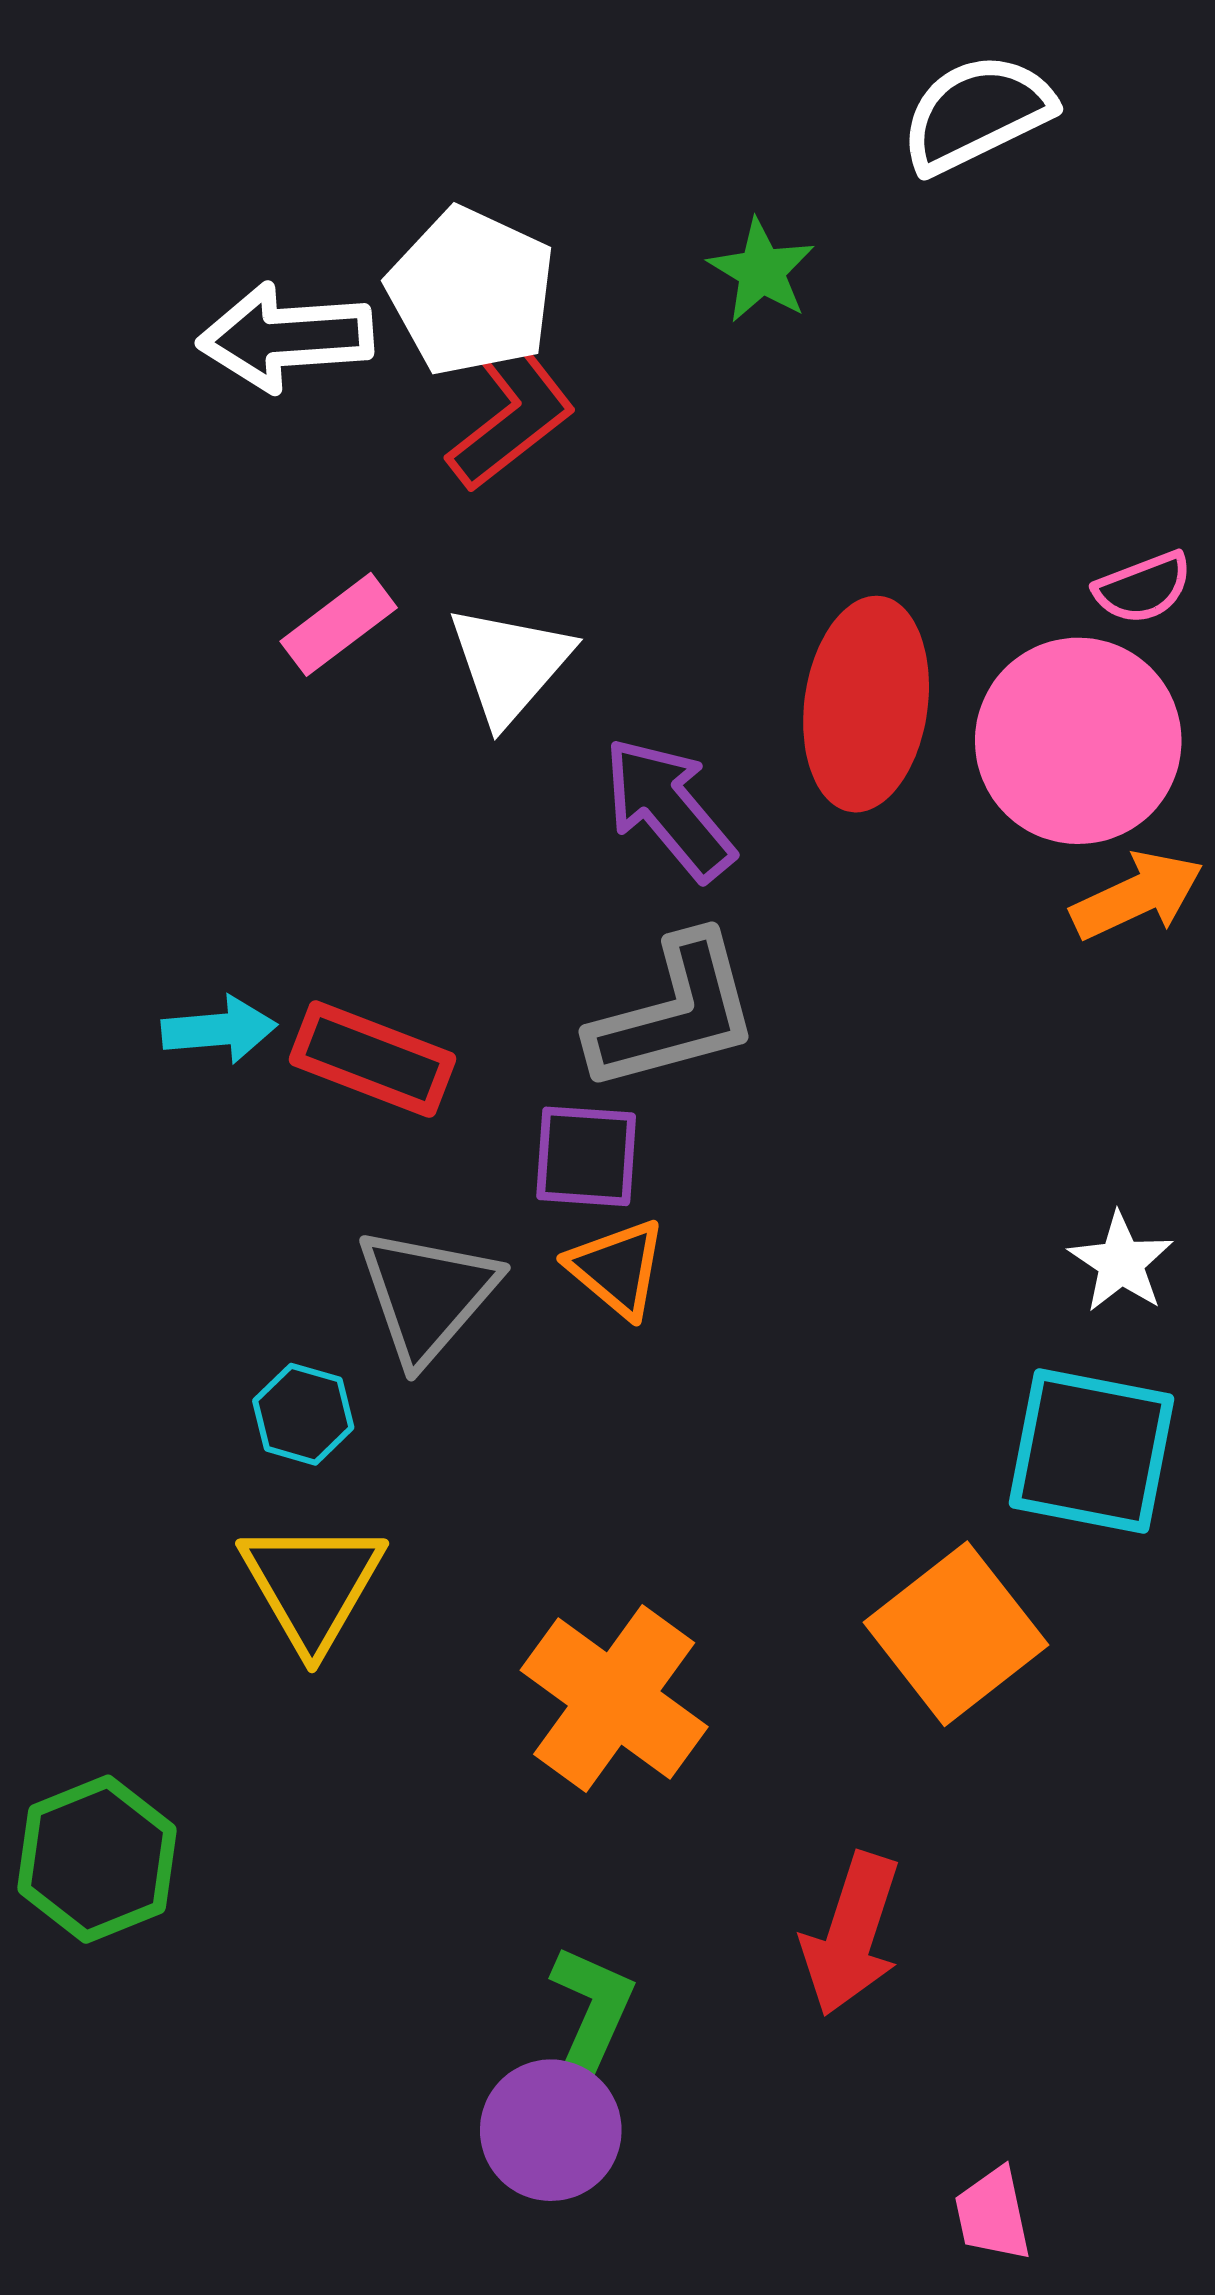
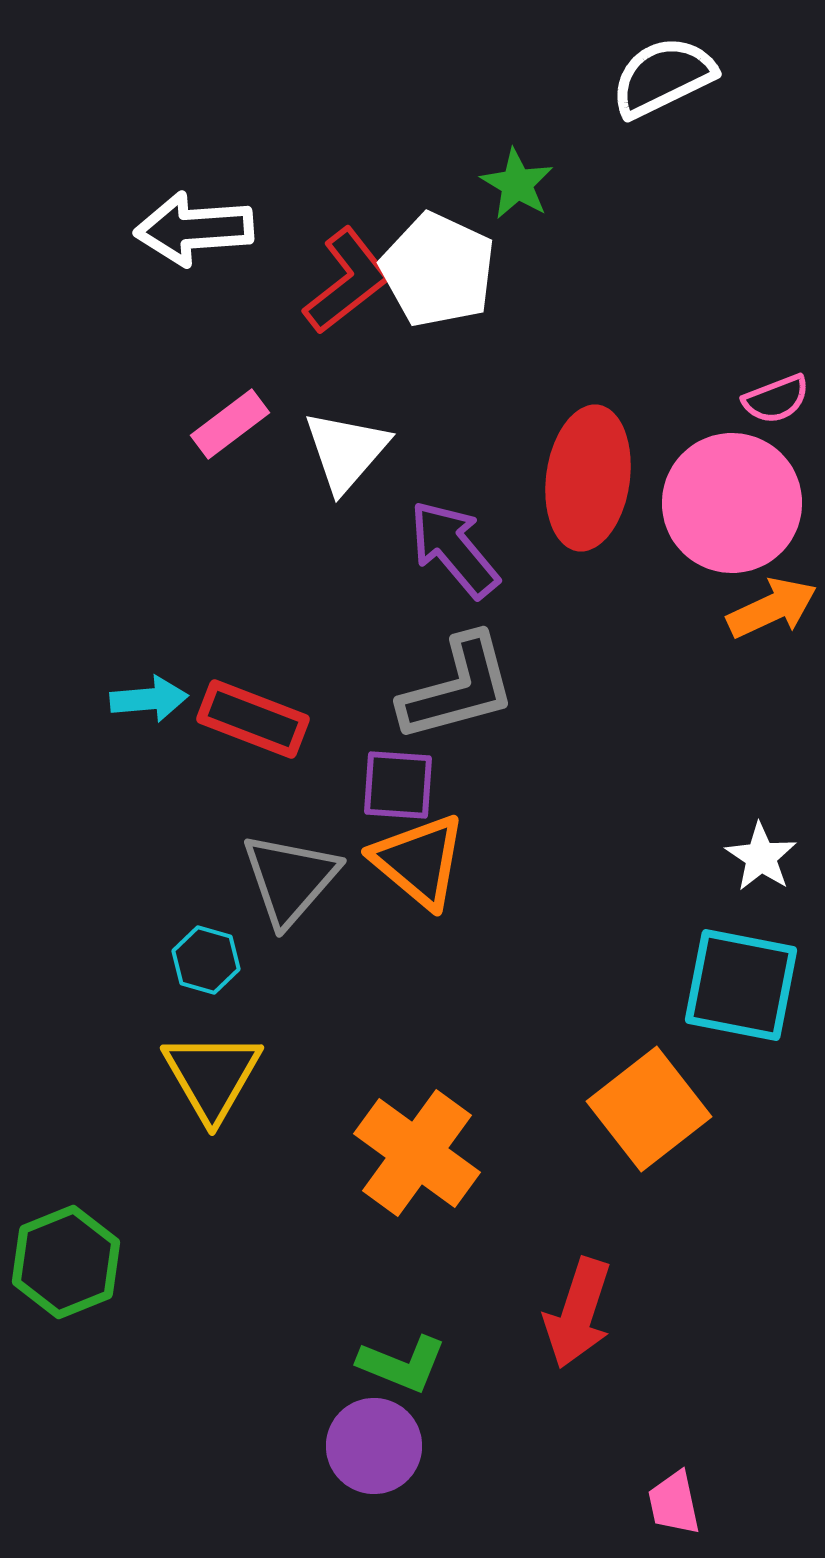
white pentagon: (471, 292) -> (438, 270), moved
orange triangle: (617, 1268) -> (419, 861), size x1.4
green L-shape: (592, 2009) -> (402, 1364), turned 88

